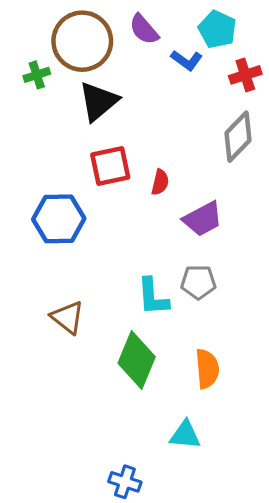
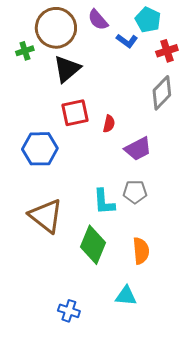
brown triangle: (68, 317) -> (46, 216), size x1.5
blue cross: (125, 482) -> (69, 311), moved

